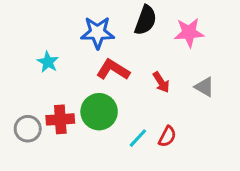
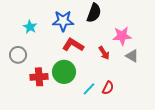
pink star: (189, 33) -> (122, 36), moved
cyan star: (48, 62) -> (30, 27), moved
gray circle: (28, 129) -> (18, 55), moved

